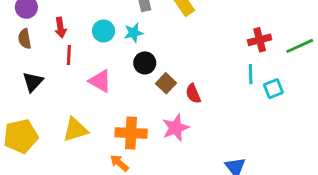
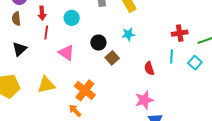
cyan star: (134, 33) -> (128, 34), moved
cyan square: (273, 89) -> (195, 63), moved, turned -32
red semicircle: (193, 94) -> (149, 68), moved
pink star: (176, 128) -> (144, 100), moved
orange cross: (131, 133) -> (85, 90), turned 30

